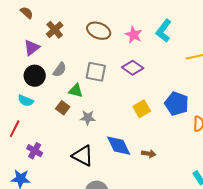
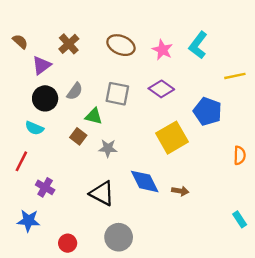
brown semicircle: (27, 13) -> (20, 42), moved
blue pentagon: (177, 104) -> (208, 111), moved
yellow square: (142, 109) -> (172, 138), size x1.5

